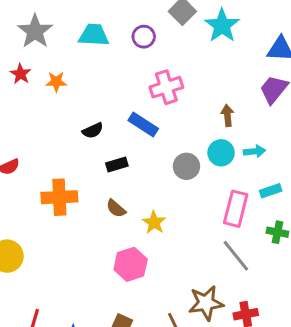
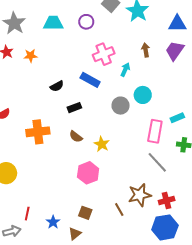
brown arrow: (227, 115) -> (146, 50), moved
cyan arrow: (255, 151) -> (125, 70), moved, turned -56

